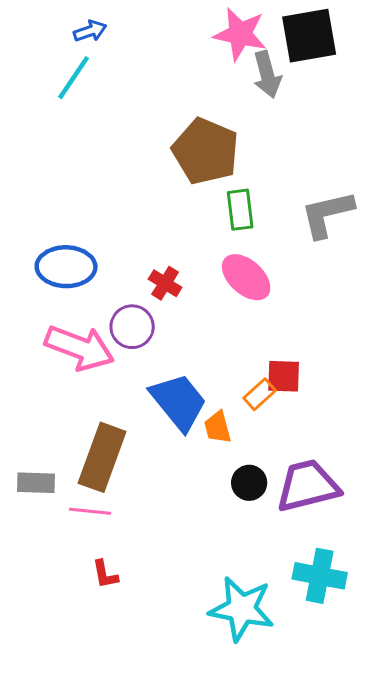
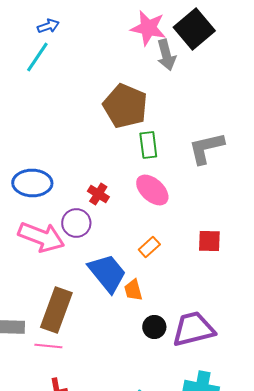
black square: (309, 36) -> (194, 29), turned -30
red square: (284, 376) -> (209, 241), moved
orange rectangle: (260, 394) -> (149, 247), moved

